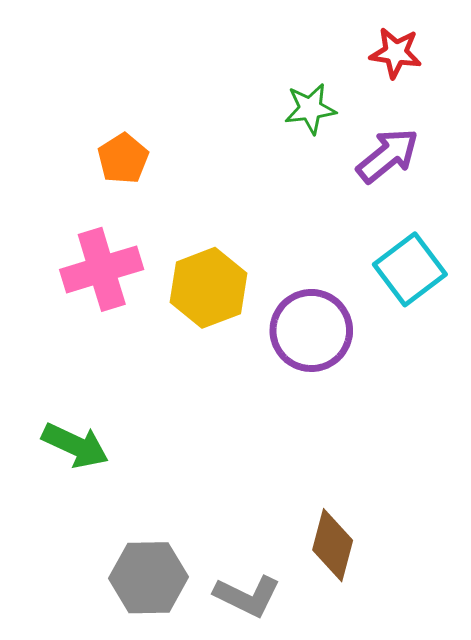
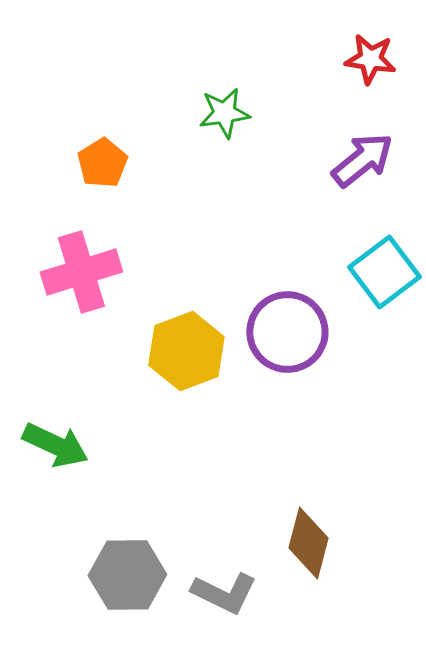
green star: (310, 109) -> (224, 113), moved
yellow hexagon: (209, 288) -> (186, 351), moved

